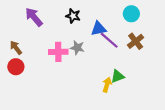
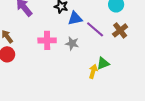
blue triangle: (99, 29) -> (75, 18), moved
gray star: (77, 48) -> (72, 43), moved

